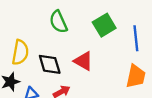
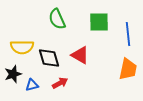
green square: (104, 25) -> (99, 22), turned 30
yellow semicircle: (20, 52) -> (22, 47), turned 80

